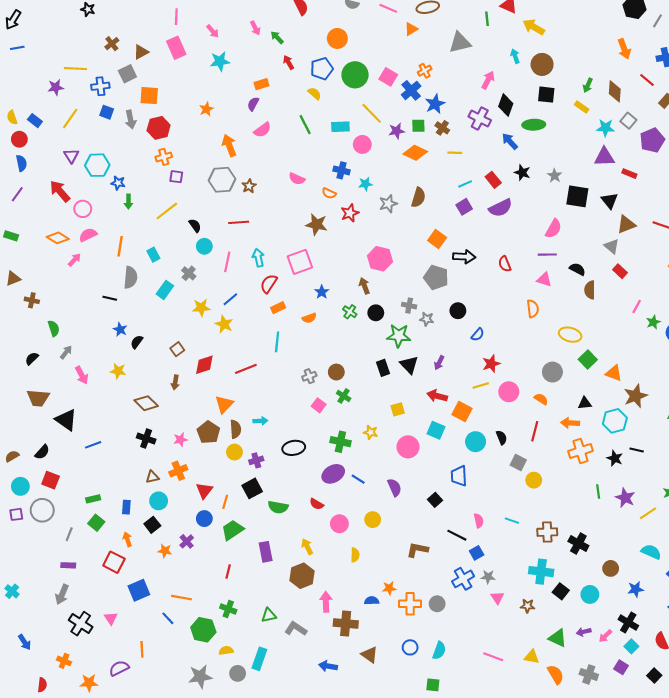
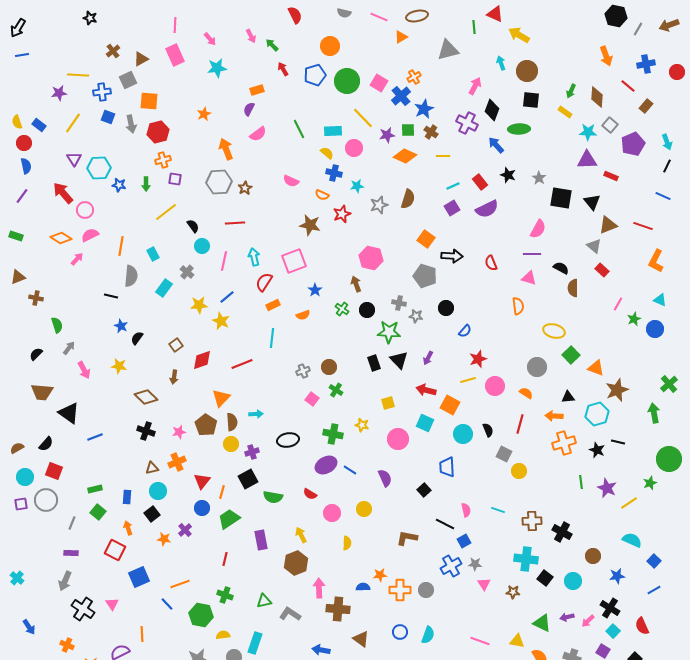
yellow semicircle: (314, 94) -> (327, 153), moved
green arrow: (128, 202) -> (146, 184), moved
orange line: (181, 598) -> (180, 584), turned -30

